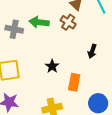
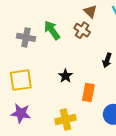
green arrow: (39, 22) -> (52, 30), turned 48

